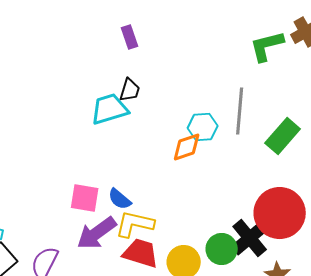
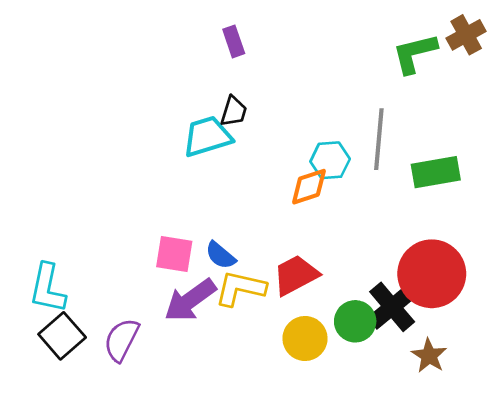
green rectangle: (283, 136) -> (436, 172), turned 39
red trapezoid: (141, 253) -> (296, 275), moved, turned -45

